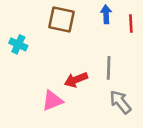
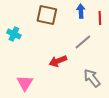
gray line: (109, 68) -> (83, 42), moved, turned 48
pink triangle: (52, 101) -> (25, 83), moved, turned -36

